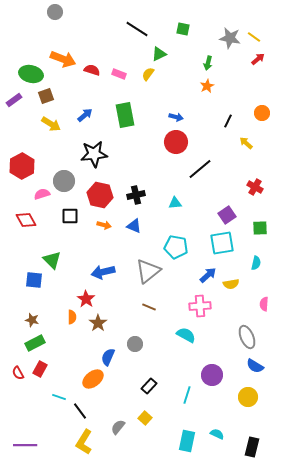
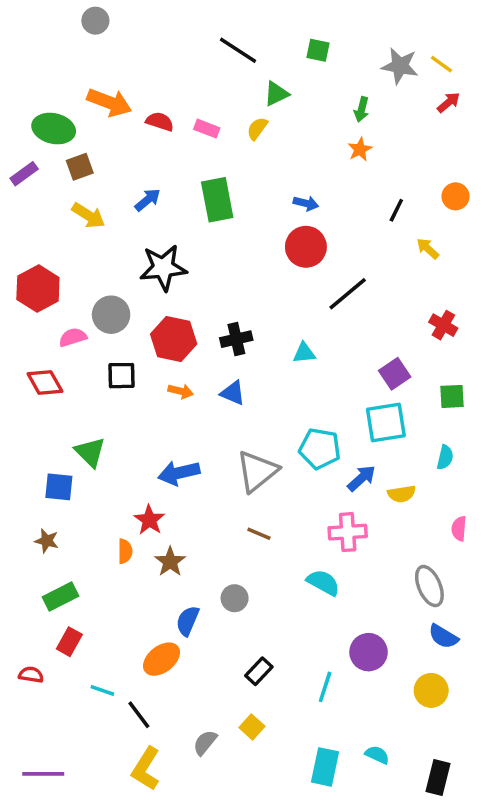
cyan pentagon: (176, 247) -> (320, 449), moved
brown star: (32, 320) -> (47, 541), moved
red semicircle: (18, 373) -> (31, 675), moved, turned 128

